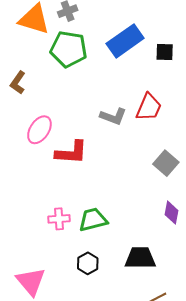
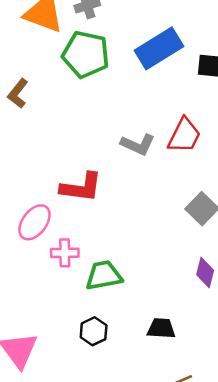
pink ellipse: (39, 130) -> (35, 222), moved
pink cross: (59, 219) -> (65, 253), moved
black trapezoid: (140, 258) -> (161, 328), size x0.7

